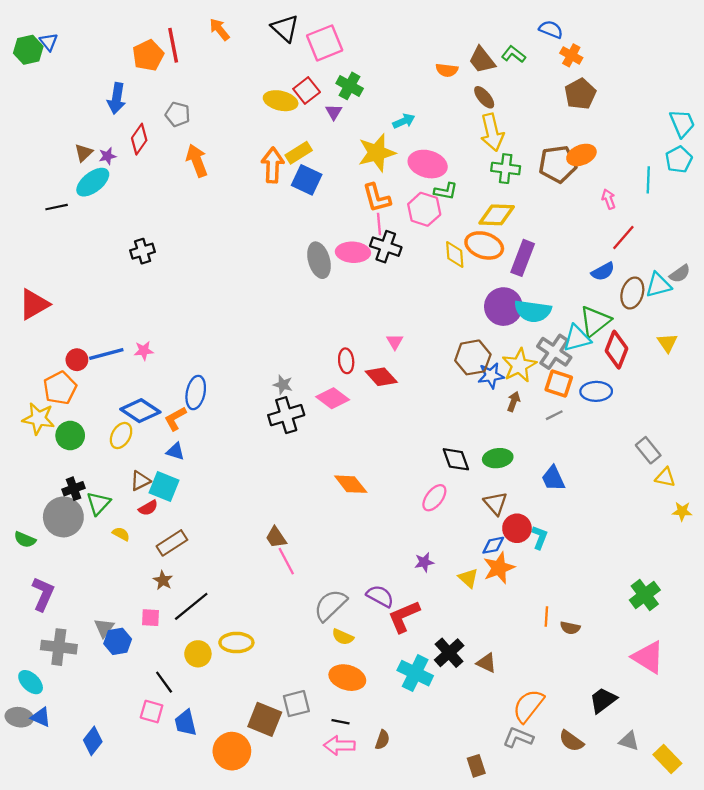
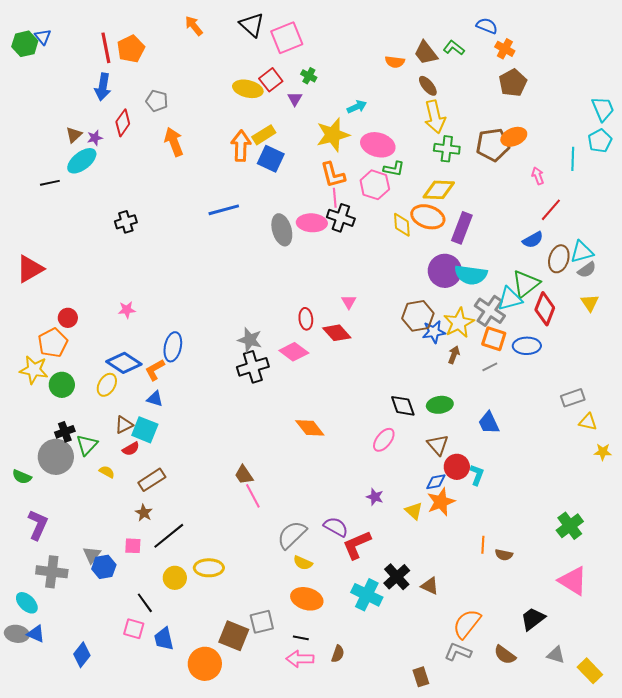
red line: (173, 45) -> (106, 48), moved
green cross: (350, 86) -> (309, 76), size x0.7
gray semicircle: (680, 274) -> (587, 270), moved
blue line: (106, 354) -> (224, 210), moved
gray star: (283, 385) -> (250, 340), size x1.4
gray rectangle: (648, 450) -> (573, 398), turned -70
purple star: (424, 562) -> (375, 497), turned 30

